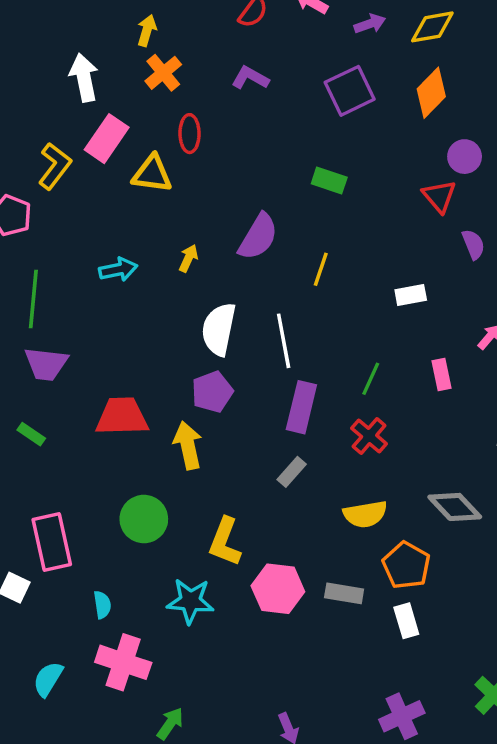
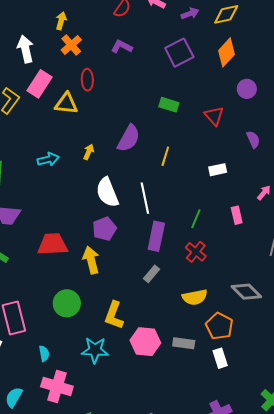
red triangle: (439, 196) -> (214, 116), moved
white semicircle: (219, 329) -> (107, 192), turned -32

